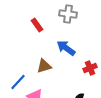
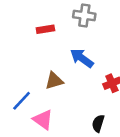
red rectangle: (37, 25) -> (45, 29), turned -64

